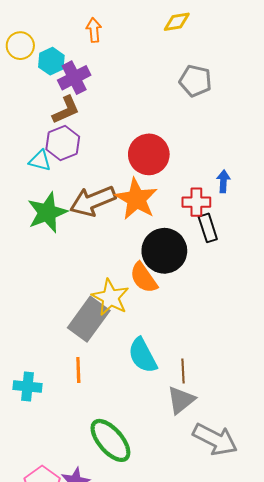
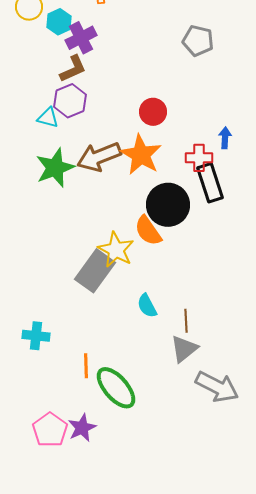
red circle: (149, 154) -> (153, 112), size x0.7
black rectangle: (208, 228) -> (210, 183), size x1.4
cyan semicircle: (143, 355) -> (147, 306), size x0.7
orange line: (78, 370) -> (86, 366), moved

